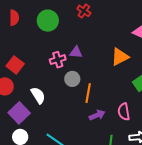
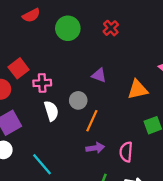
red semicircle: (14, 18) -> (31, 15), turned 49
purple triangle: (76, 52) -> (99, 75), moved
pink cross: (58, 60) -> (42, 83), moved
white semicircle: (38, 95) -> (51, 111), moved

